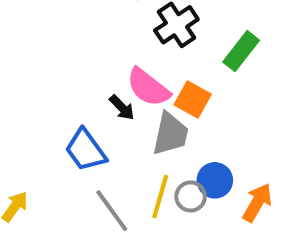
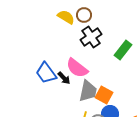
orange square: (193, 100) -> (104, 95), moved
blue trapezoid: (86, 150) -> (46, 73), moved

